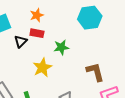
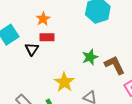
green star: (61, 47) -> (90, 57), moved
yellow star: (42, 67) -> (64, 82), moved

